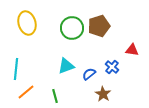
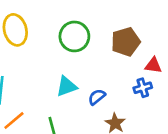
brown pentagon: (99, 26) -> (126, 42), moved
blue cross: (112, 67) -> (143, 88), moved, turned 32

